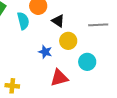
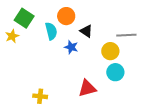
yellow circle: (68, 41) -> (110, 51), moved
blue star: (45, 52) -> (71, 47), moved

